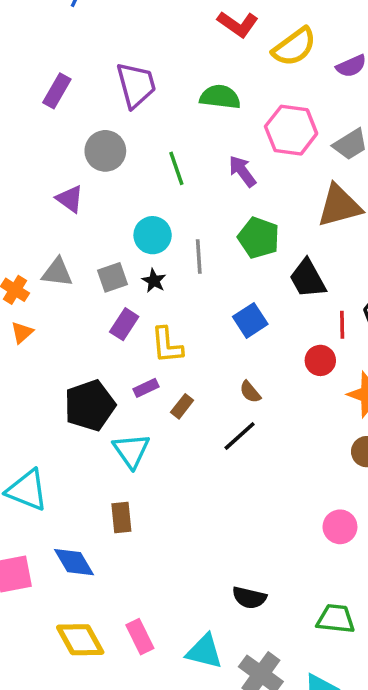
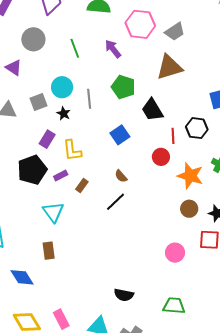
gray square: (112, 277) -> (39, 102), moved
black pentagon: (90, 405) -> (32, 170), moved

